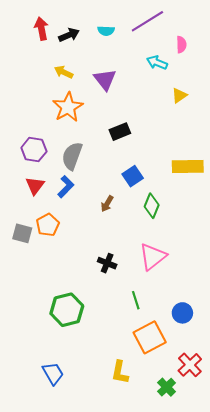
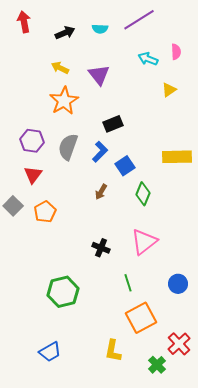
red arrow: (41, 29) -> (24, 22), moved
pink semicircle: (181, 45) -> (176, 52), moved
blue L-shape: (66, 187) -> (100, 152), moved
gray square: (22, 233) -> (13, 206), moved, turned 30
blue circle: (182, 313) -> (178, 284), moved
blue trapezoid: (53, 373) -> (50, 352), turned 90

